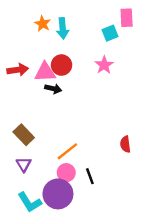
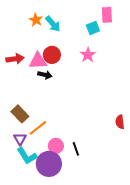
cyan arrow: (63, 28) -> (53, 24), turned -36
red semicircle: (125, 144) -> (120, 122), moved
orange line: (67, 151) -> (38, 128), moved
cyan L-shape: (30, 202) -> (27, 156), moved

